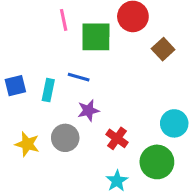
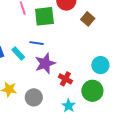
cyan rectangle: (48, 90) -> (18, 53), turned -48
purple star: (88, 111) -> (45, 63), size x1.5
gray circle: (65, 138) -> (34, 97), moved

